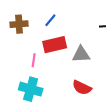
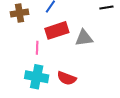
red semicircle: (82, 88) -> (67, 78), moved

